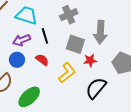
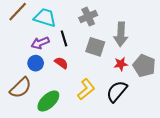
red star: (90, 61) -> (121, 64), moved
yellow L-shape: (67, 73) -> (86, 89), moved

